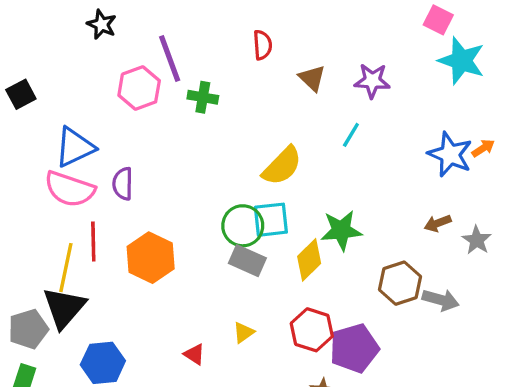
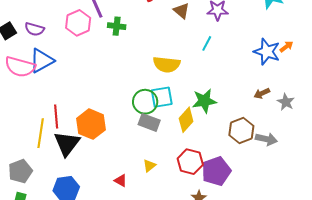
yellow semicircle: (282, 166) -> (167, 64), turned 56
purple semicircle: (123, 184) -> (34, 29), moved, turned -72
pink semicircle: (70, 189) -> (20, 67), moved
black triangle: (64, 308) -> (67, 144), moved

